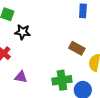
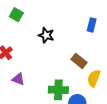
black star: (23, 32) -> (46, 35), moved

